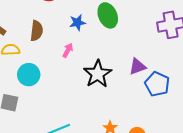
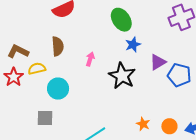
blue star: (77, 22) -> (133, 45), moved

